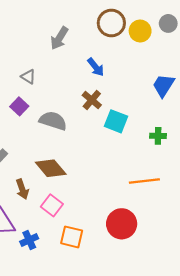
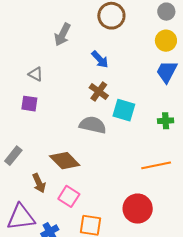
yellow circle: (140, 31) -> (166, 41), moved
purple square: (19, 106) -> (29, 104), turned -30
gray semicircle: (53, 121) -> (93, 125), moved

